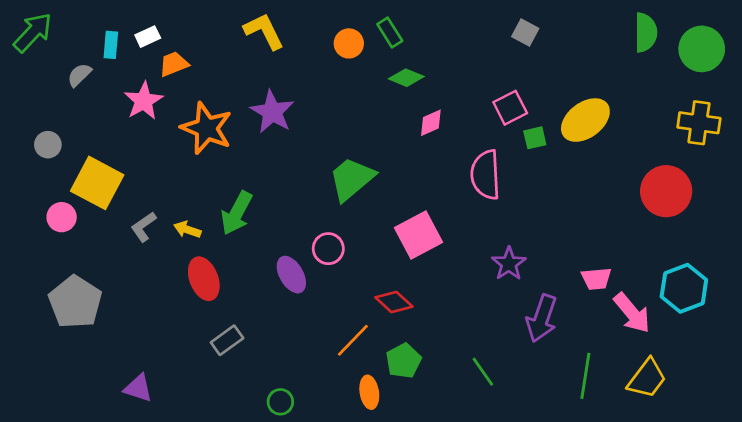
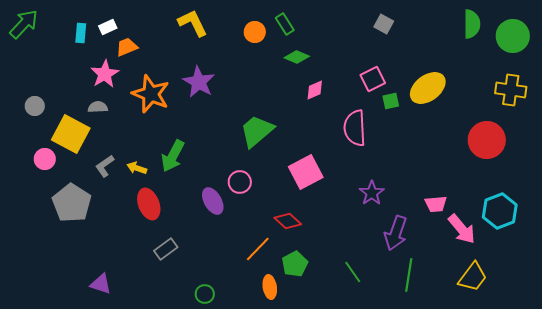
gray semicircle: (79, 75) -> (98, 107), moved, turned 42
gray pentagon: (75, 302) -> (72, 203), moved
green line: (585, 376) -> (409, 275), moved

